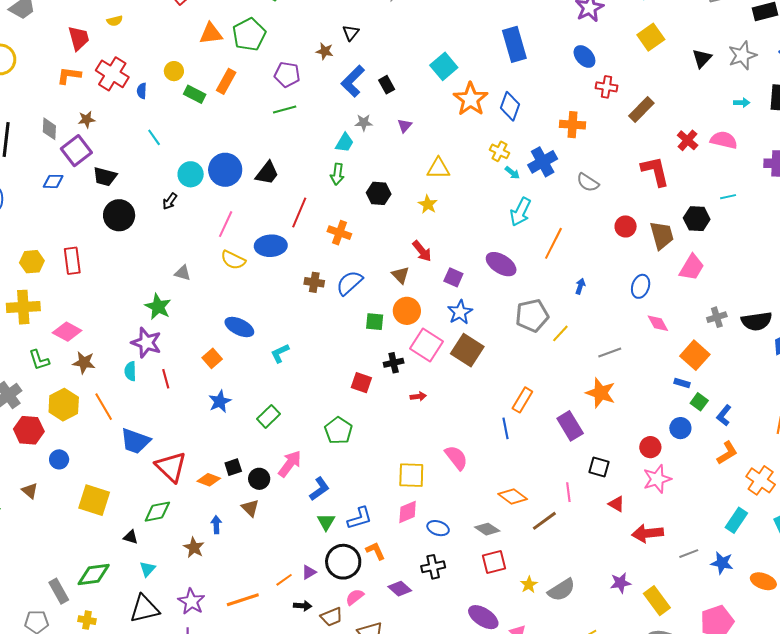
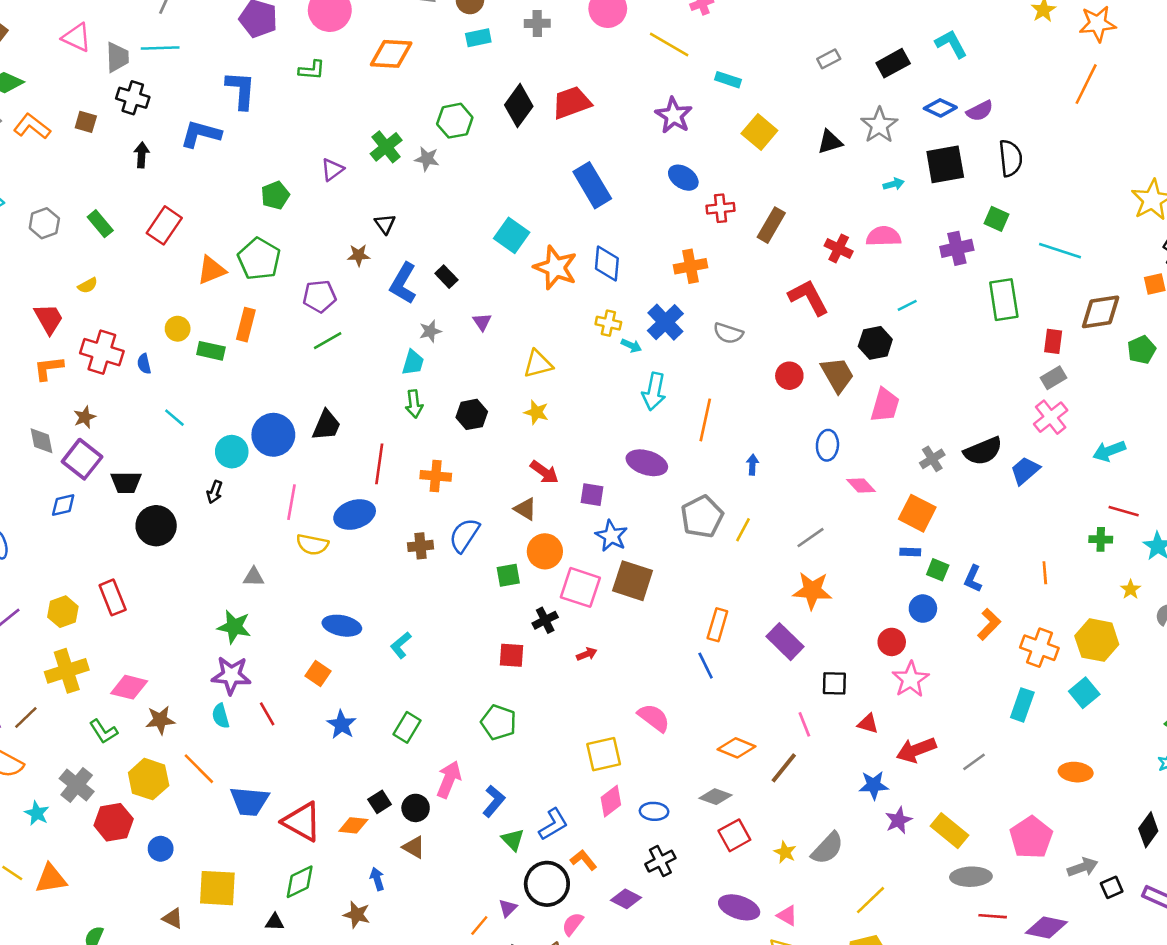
black triangle: (702, 58) -> (830, 142), turned 45
brown triangle: (30, 491) -> (173, 918), moved
blue star: (722, 563) -> (874, 785), moved

